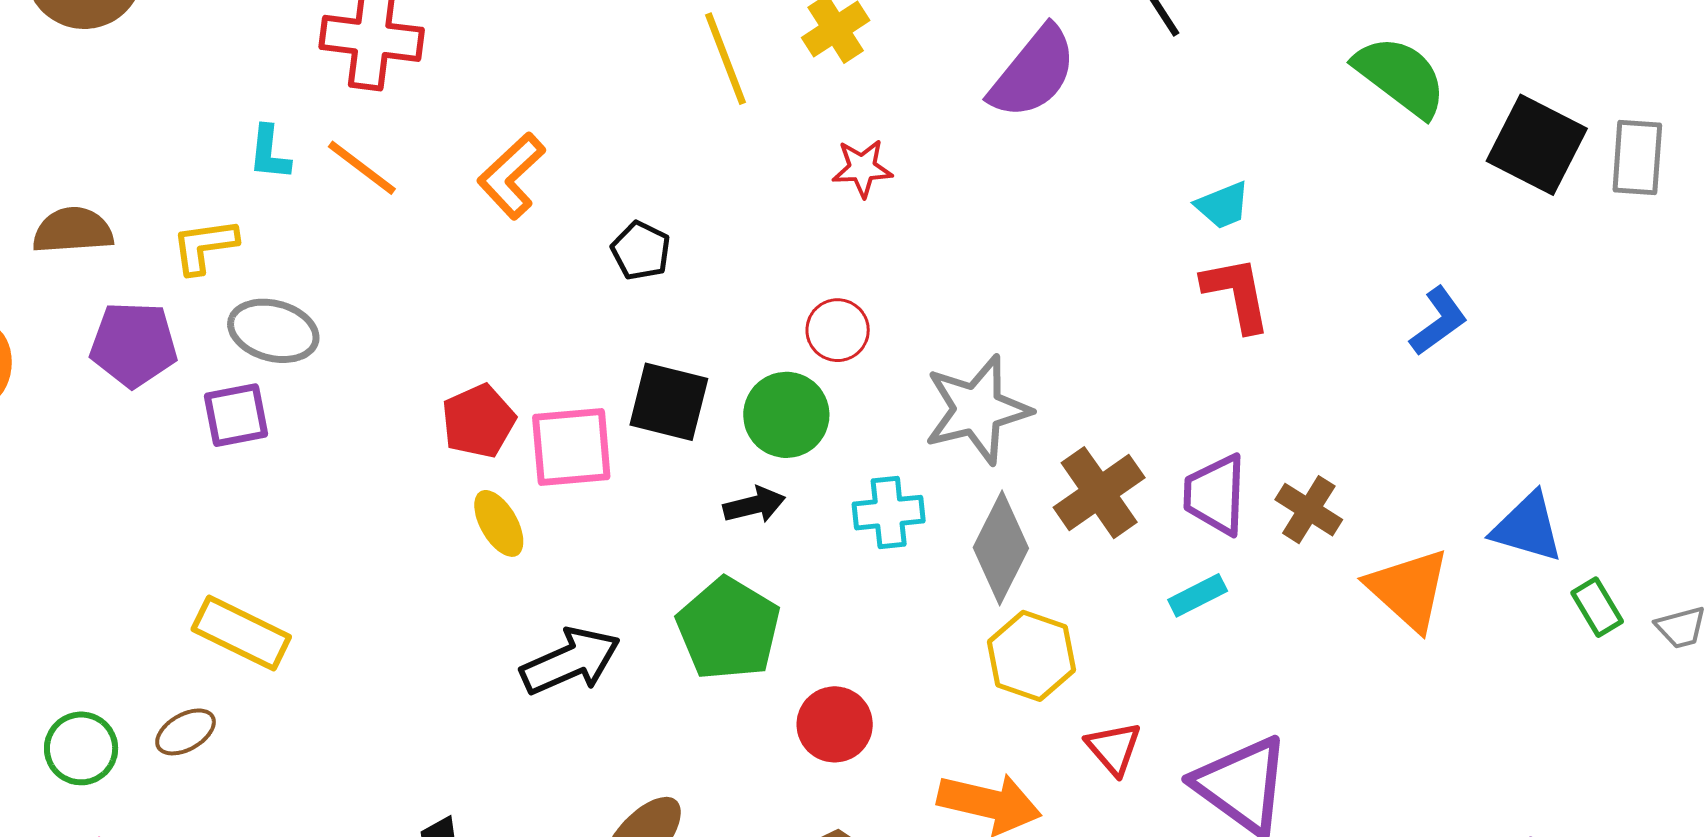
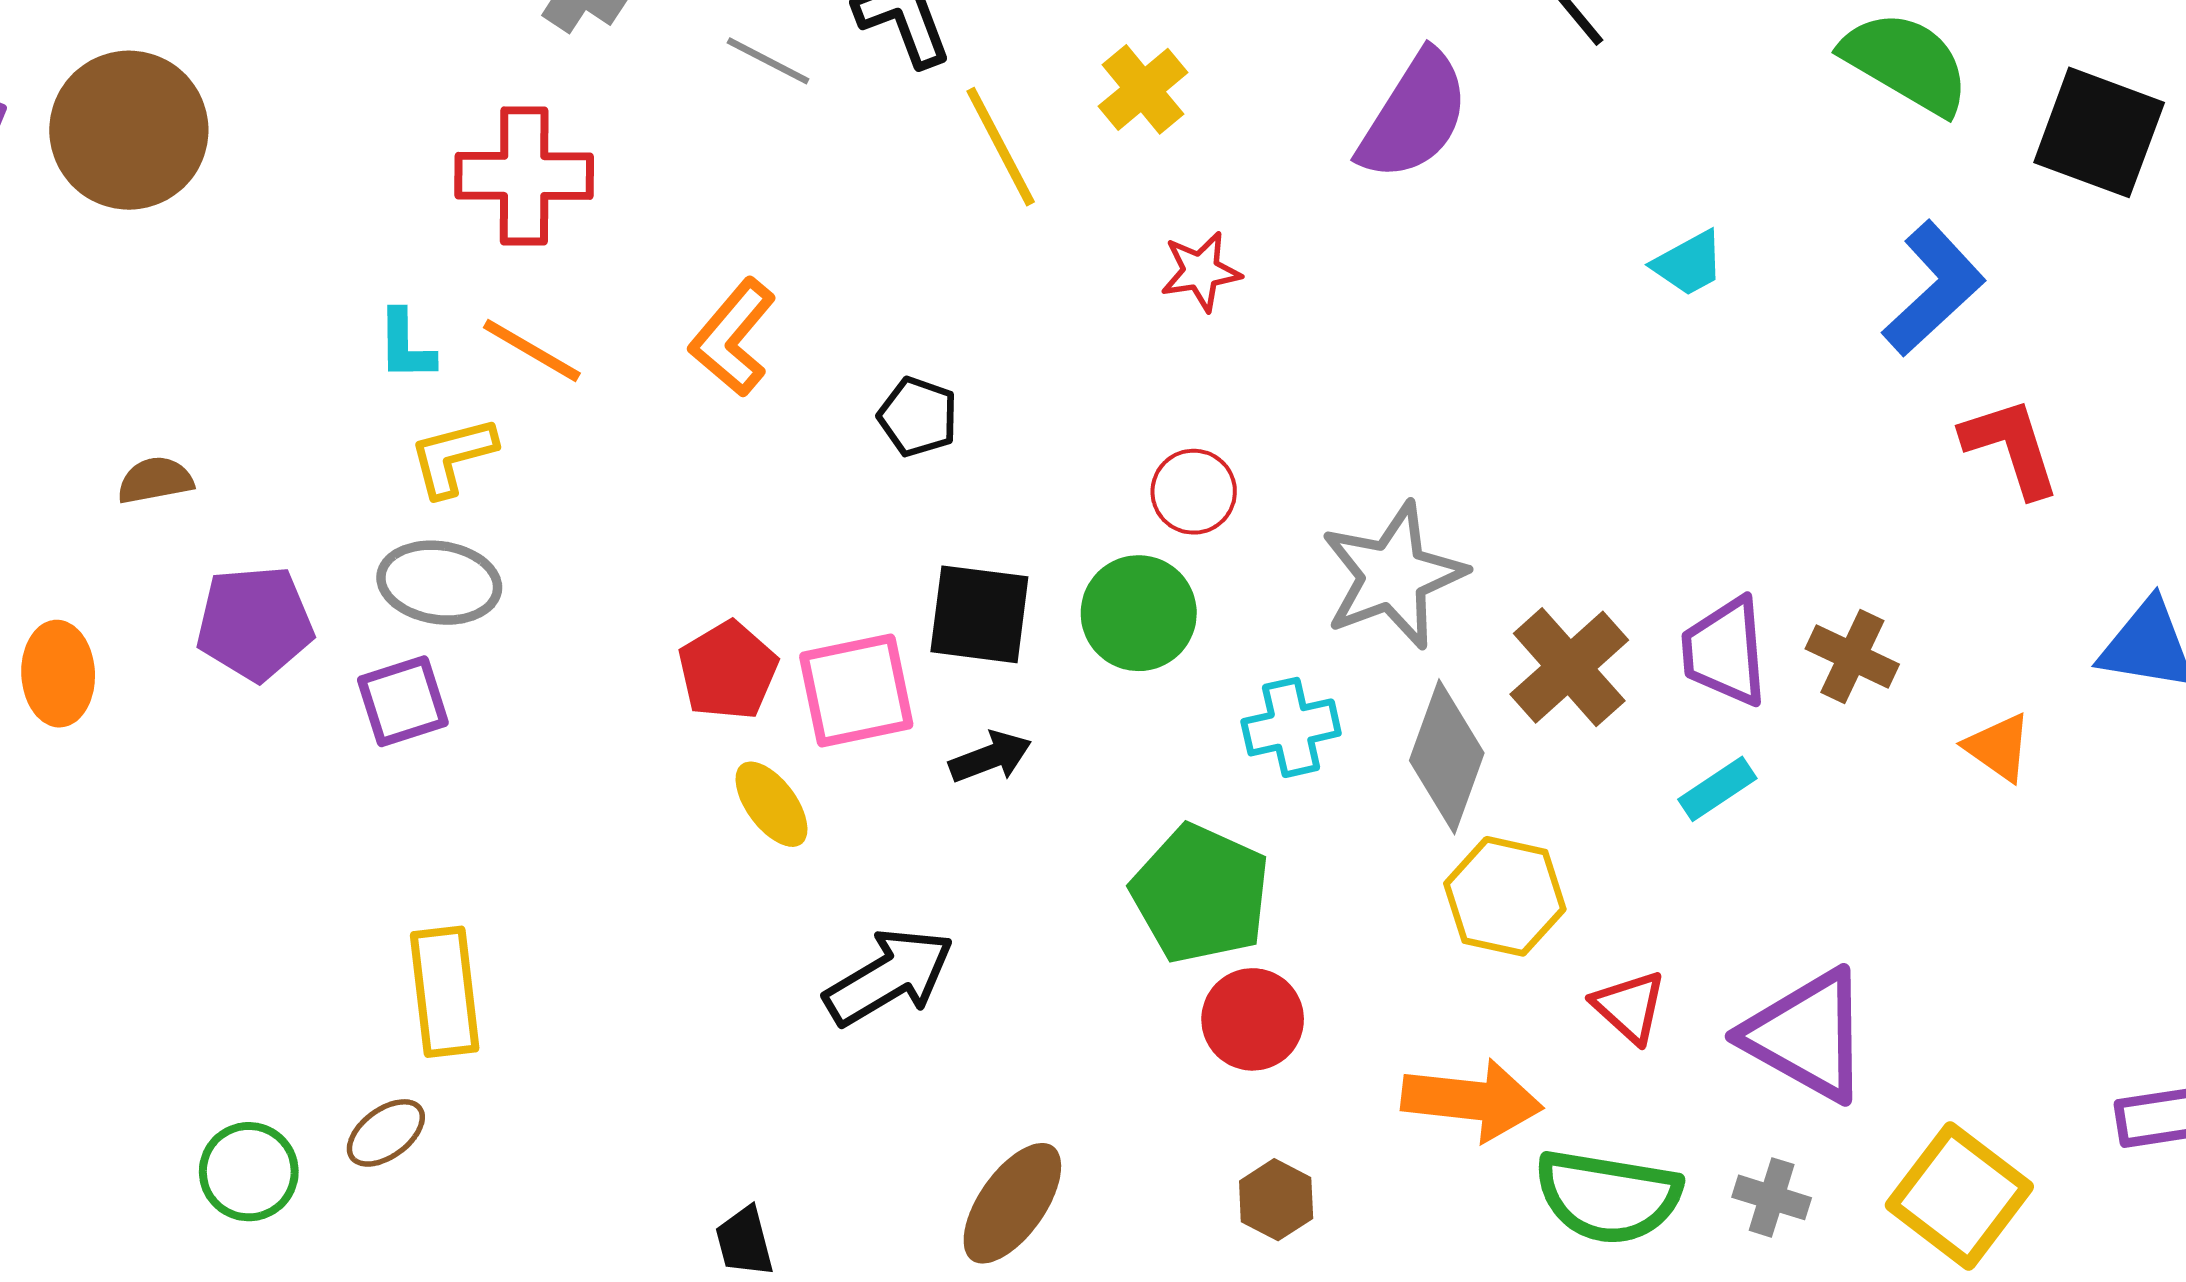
brown semicircle: (73, 230) -> (155, 480), size x0.7
yellow L-shape: (204, 246) -> (453, 457), moved
red L-shape: (1237, 294) -> (2011, 447), moved
blue L-shape: (1439, 321) -> (1934, 289), moved, size x1.4
black arrow: (754, 505) -> (990, 757), moved
orange triangle: (1408, 589) -> (1998, 747), size x0.6
green pentagon: (728, 629) -> (1201, 894), moved
yellow rectangle: (241, 633) -> (445, 992), turned 64

